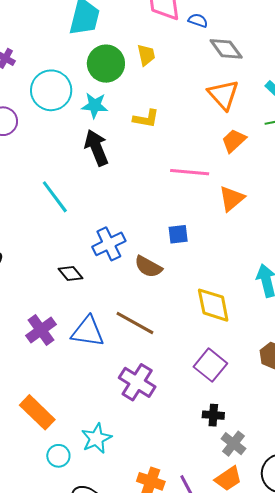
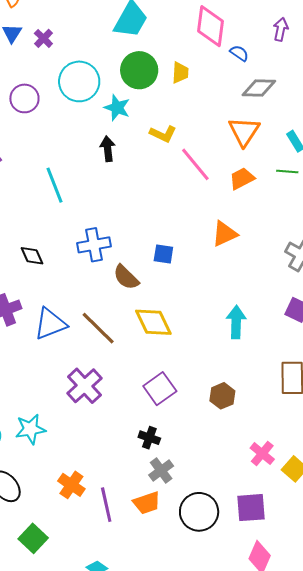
gray diamond: (226, 49) -> (259, 88), turned -68
black arrow: (96, 148) -> (108, 149), size x0.7
pink line: (190, 172) -> (195, 164), moved, turned 30
black diamond: (70, 273) -> (32, 256), moved
yellow diamond: (213, 305) -> (153, 322), moved, turned -30
blue triangle: (88, 332) -> (50, 324), turned -45

